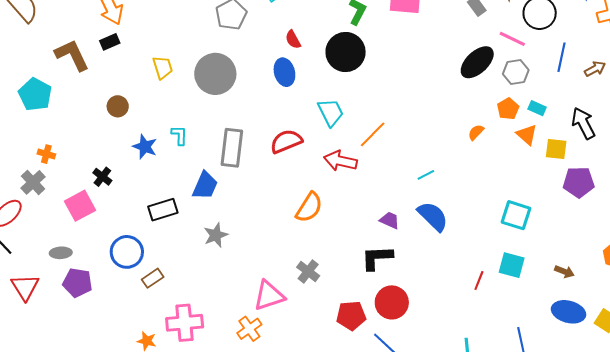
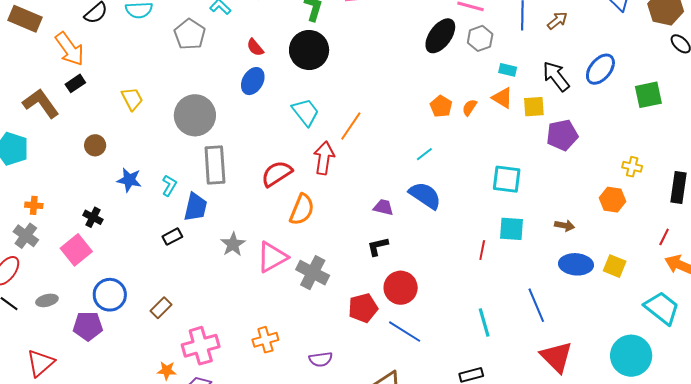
blue ellipse: (284, 72) -> (253, 81), turned 56
gray circle: (215, 74) -> (195, 115), moved
orange pentagon: (508, 109) -> (441, 106), moved
orange semicircle: (476, 132) -> (469, 108), moved
cyan L-shape: (179, 135) -> (169, 185), moved, turned 40
red semicircle: (286, 141) -> (277, 174), moved
red arrow: (340, 161) -> (324, 158), turned 96
cyan line: (426, 175) -> (424, 154), moved
black rectangle: (163, 210) -> (172, 237), moved, size x0.7
gray star: (216, 235) -> (233, 244), moved
blue circle: (127, 252) -> (110, 295), moved
gray ellipse: (61, 253) -> (47, 300), moved
black L-shape: (377, 258) -> (378, 246), size x0.7
gray cross: (308, 271) -> (313, 273), size x1.4
red triangle: (25, 287) -> (40, 363), moved, turned 32
pink triangle: (269, 296) -> (272, 257), moved
orange cross: (249, 329) -> (265, 340), turned 30

